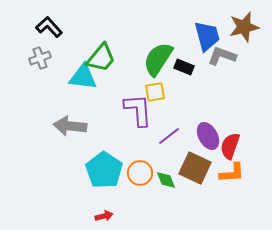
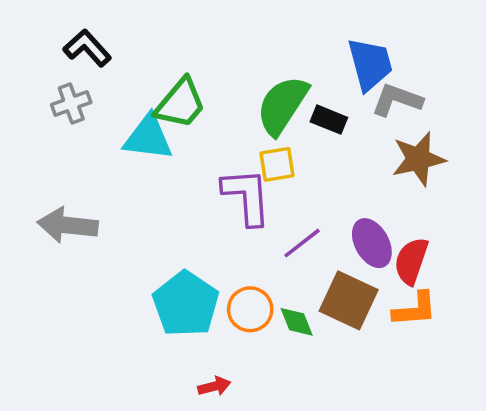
brown star: (244, 27) -> (418, 159), moved
gray arrow: (70, 126) -> (68, 225), moved
red arrow: (104, 216) -> (214, 386), moved

